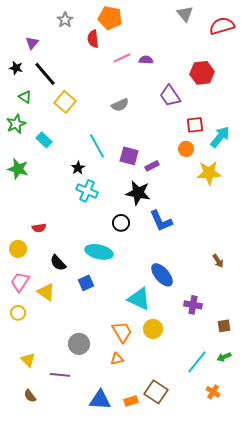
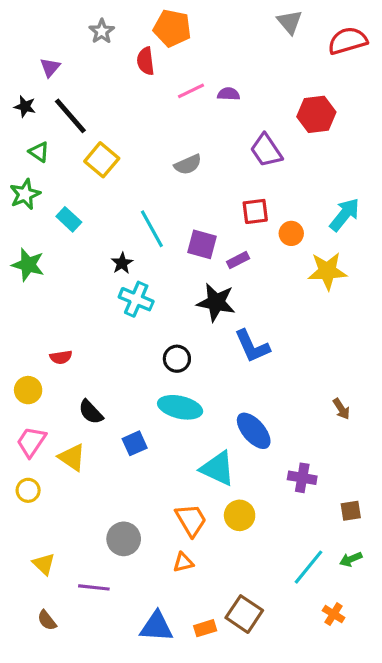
red square: (195, 125) -> (255, 211), moved
black circle: (121, 223) -> (177, 359), moved
cyan ellipse: (99, 252) -> (180, 407), moved

